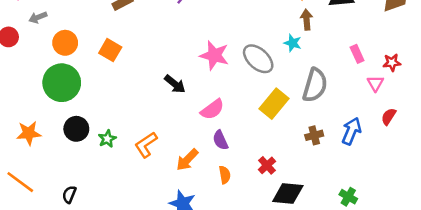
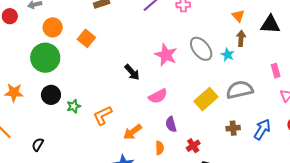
gray ellipse: (258, 59) -> (201, 49), moved
gray semicircle: (315, 85) -> (240, 90), turned -128
purple semicircle: (220, 140) -> (171, 124), moved

